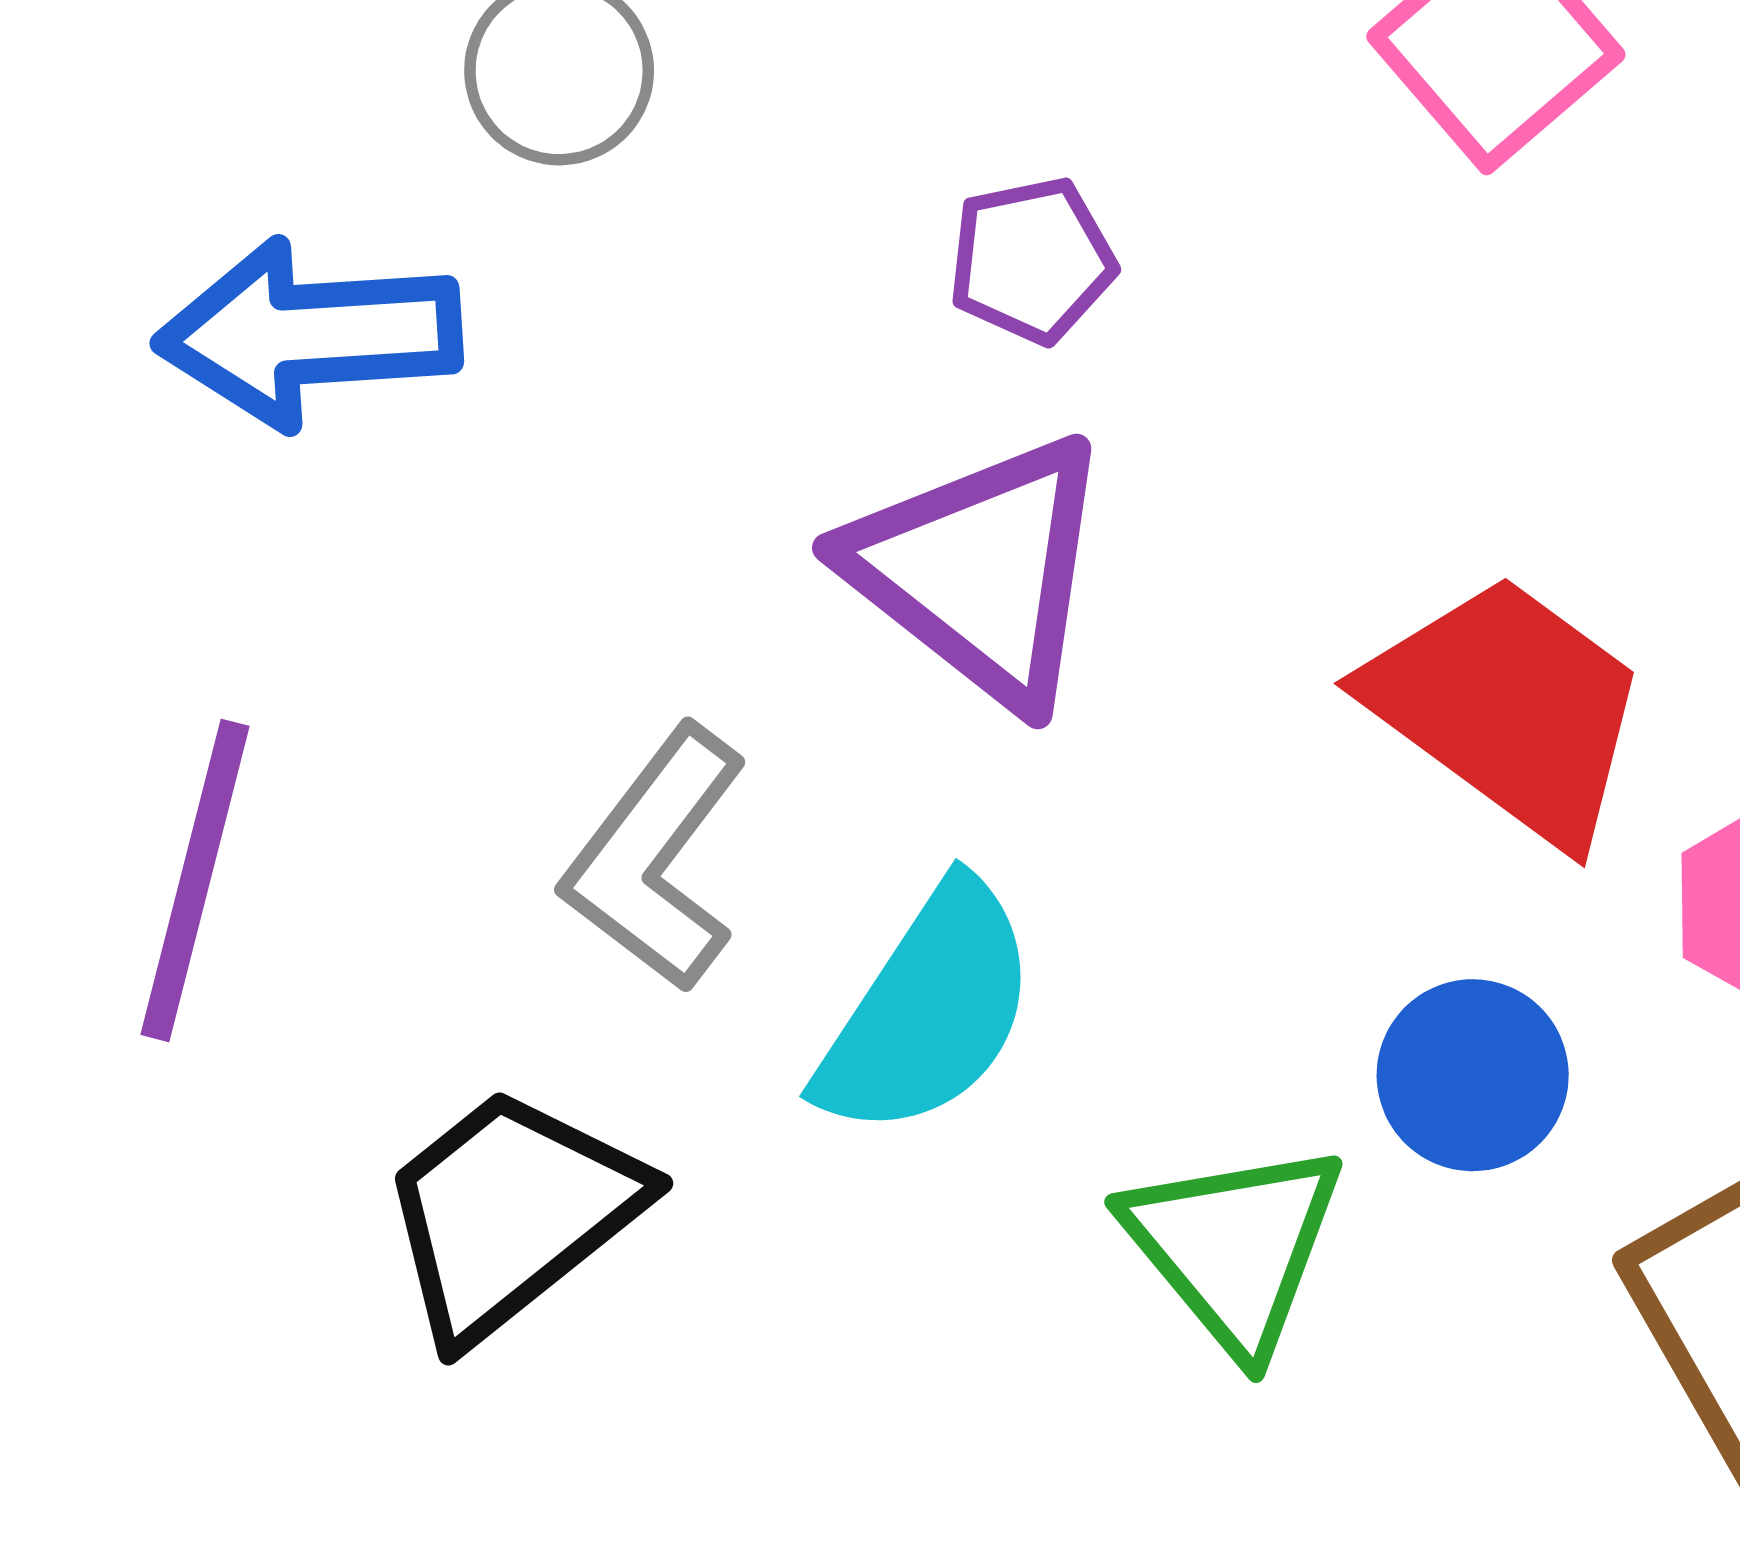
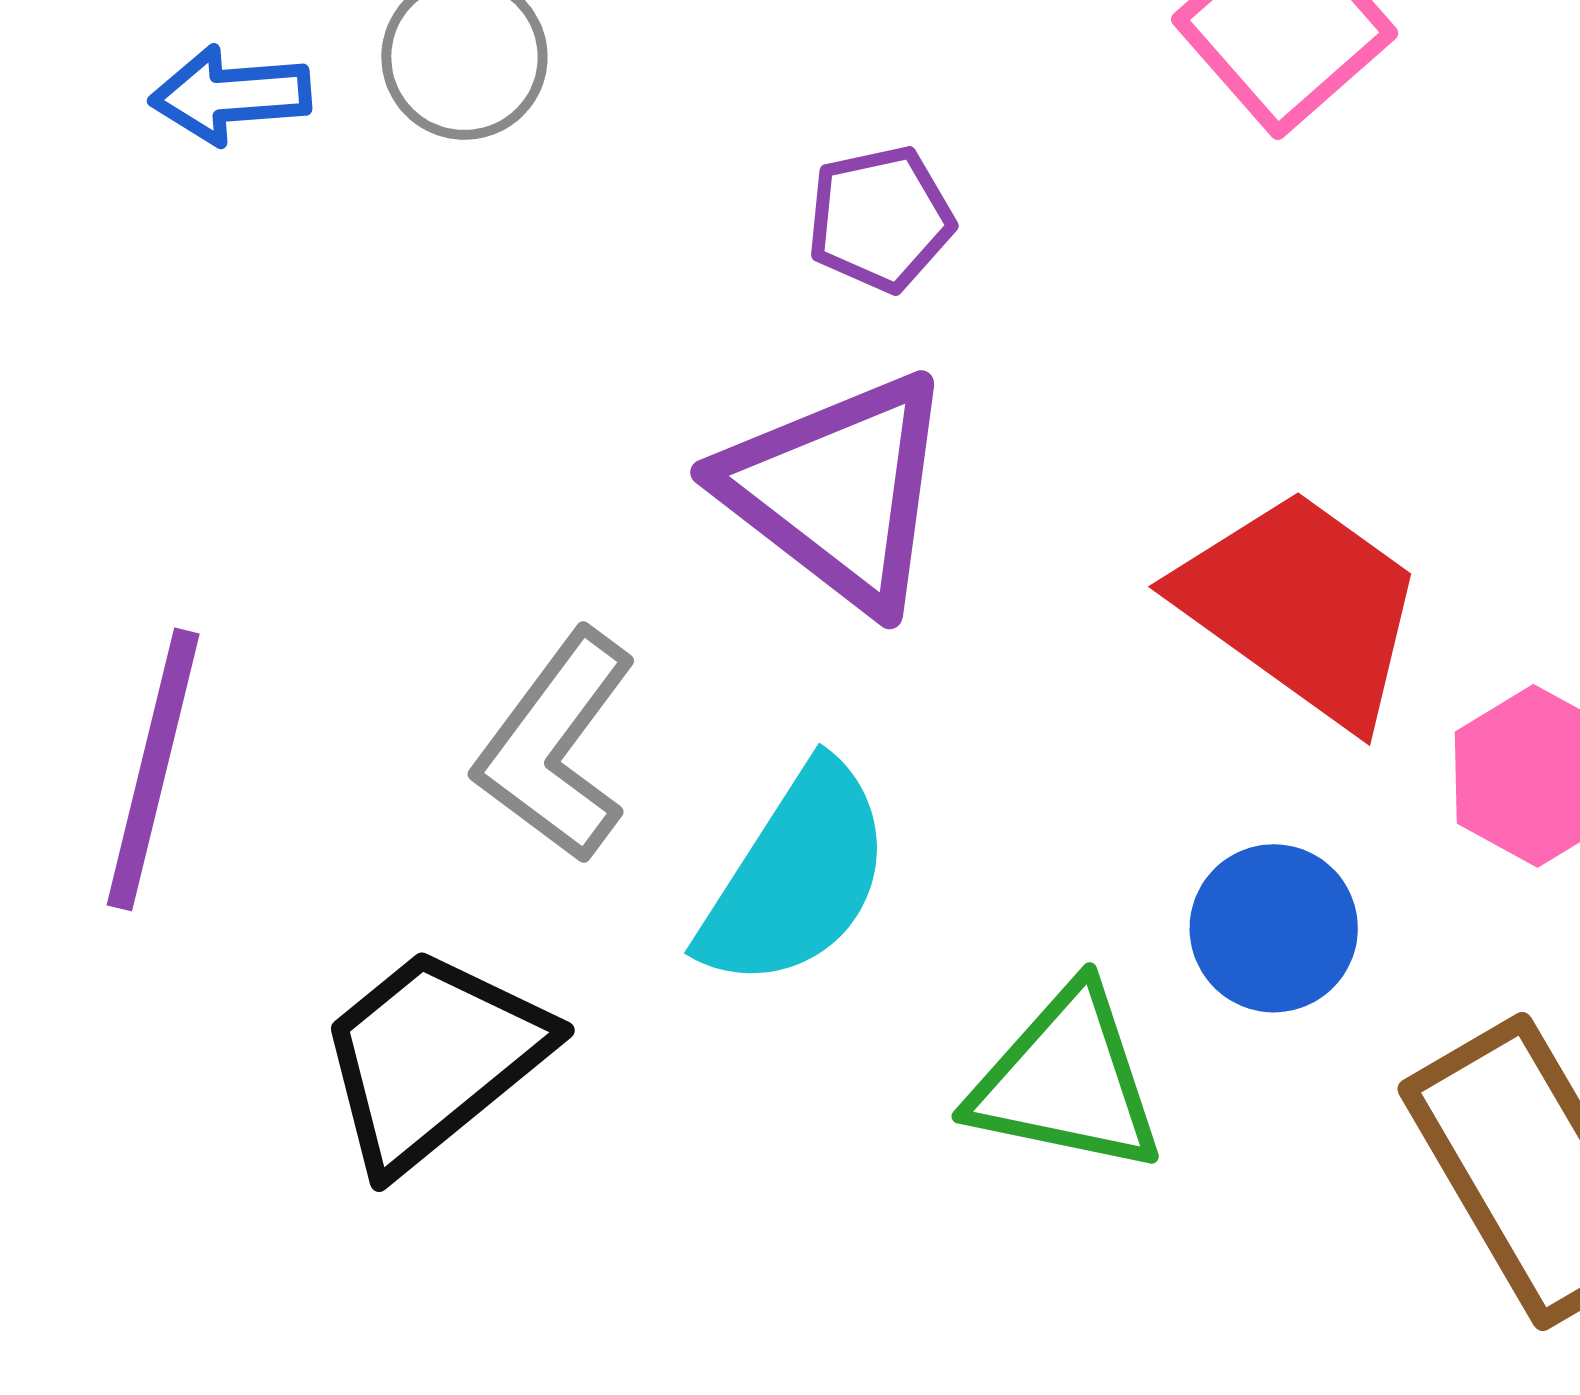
blue arrow: (309, 334) -> (231, 95), moved, size x0.6
green triangle: (1234, 1247) -> (1067, 1081), turned -38

